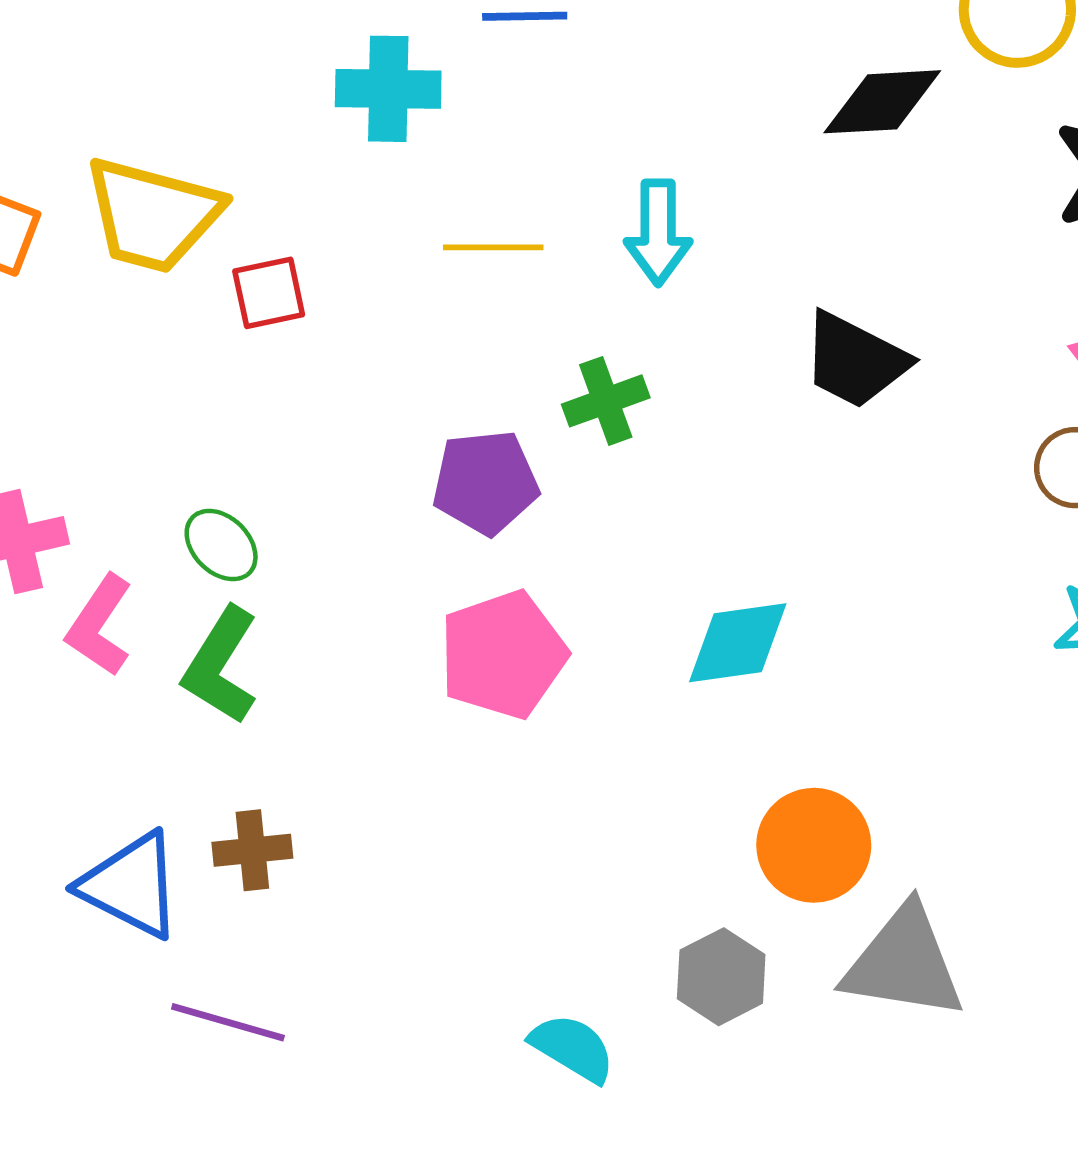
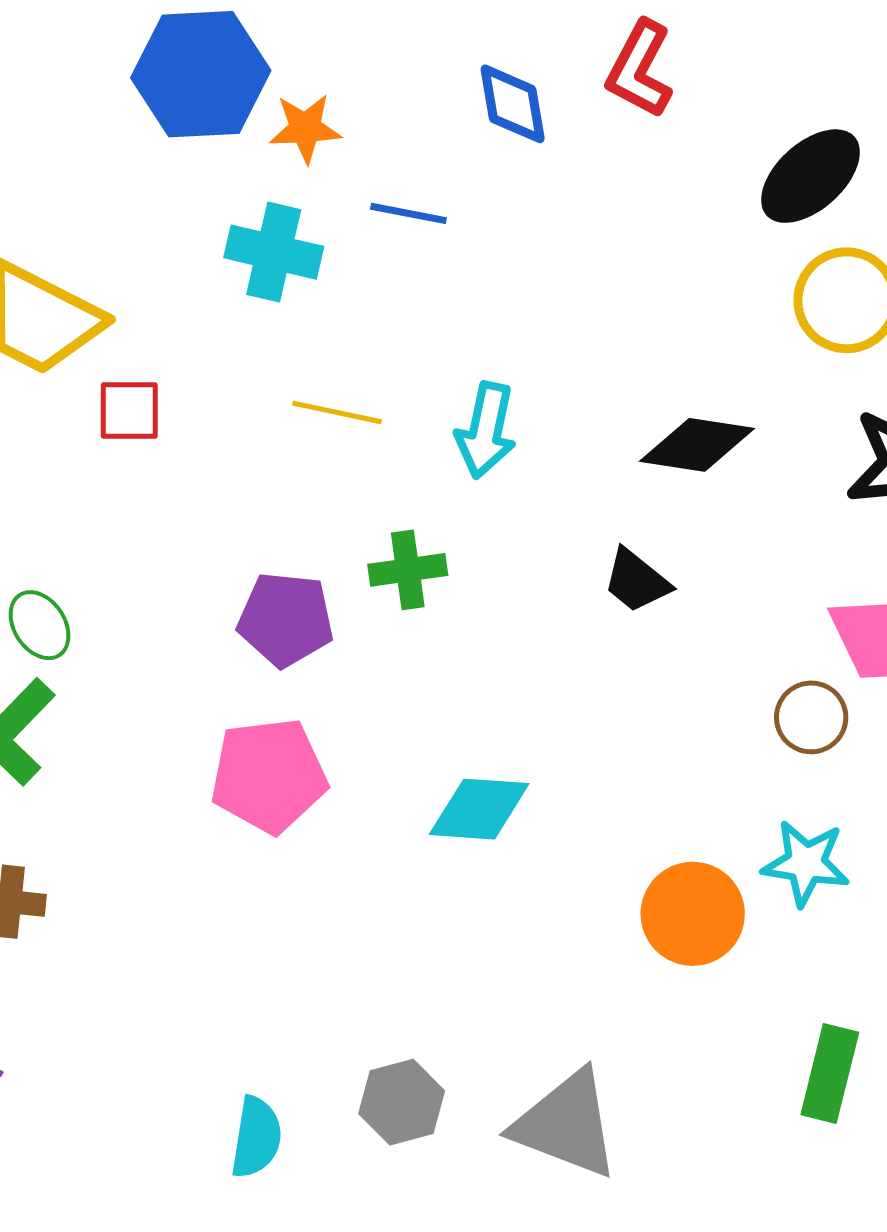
black diamond: (882, 102) -> (697, 445), moved
black trapezoid: (855, 360) -> (636, 581), size x0.7
orange circle: (814, 845) -> (693, 914), moved
cyan semicircle: (572, 1048) -> (256, 1137), turned 56

